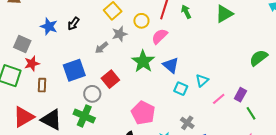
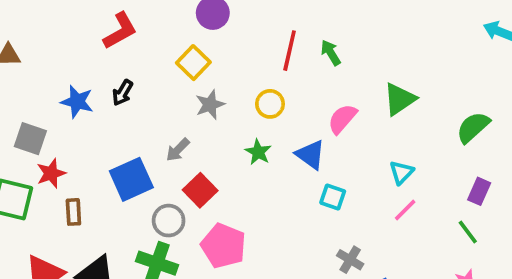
green triangle: (224, 14) -> (400, 99), moved
yellow circle: (141, 21) -> (270, 104), moved
pink semicircle: (160, 36) -> (342, 119), moved
gray arrow: (102, 48) -> (178, 150), moved
green star: (143, 61) -> (258, 152), size x0.6
cyan triangle: (202, 80) -> (401, 172), moved
purple rectangle: (240, 95) -> (479, 191), moved
pink pentagon: (143, 113) -> (223, 246), moved

